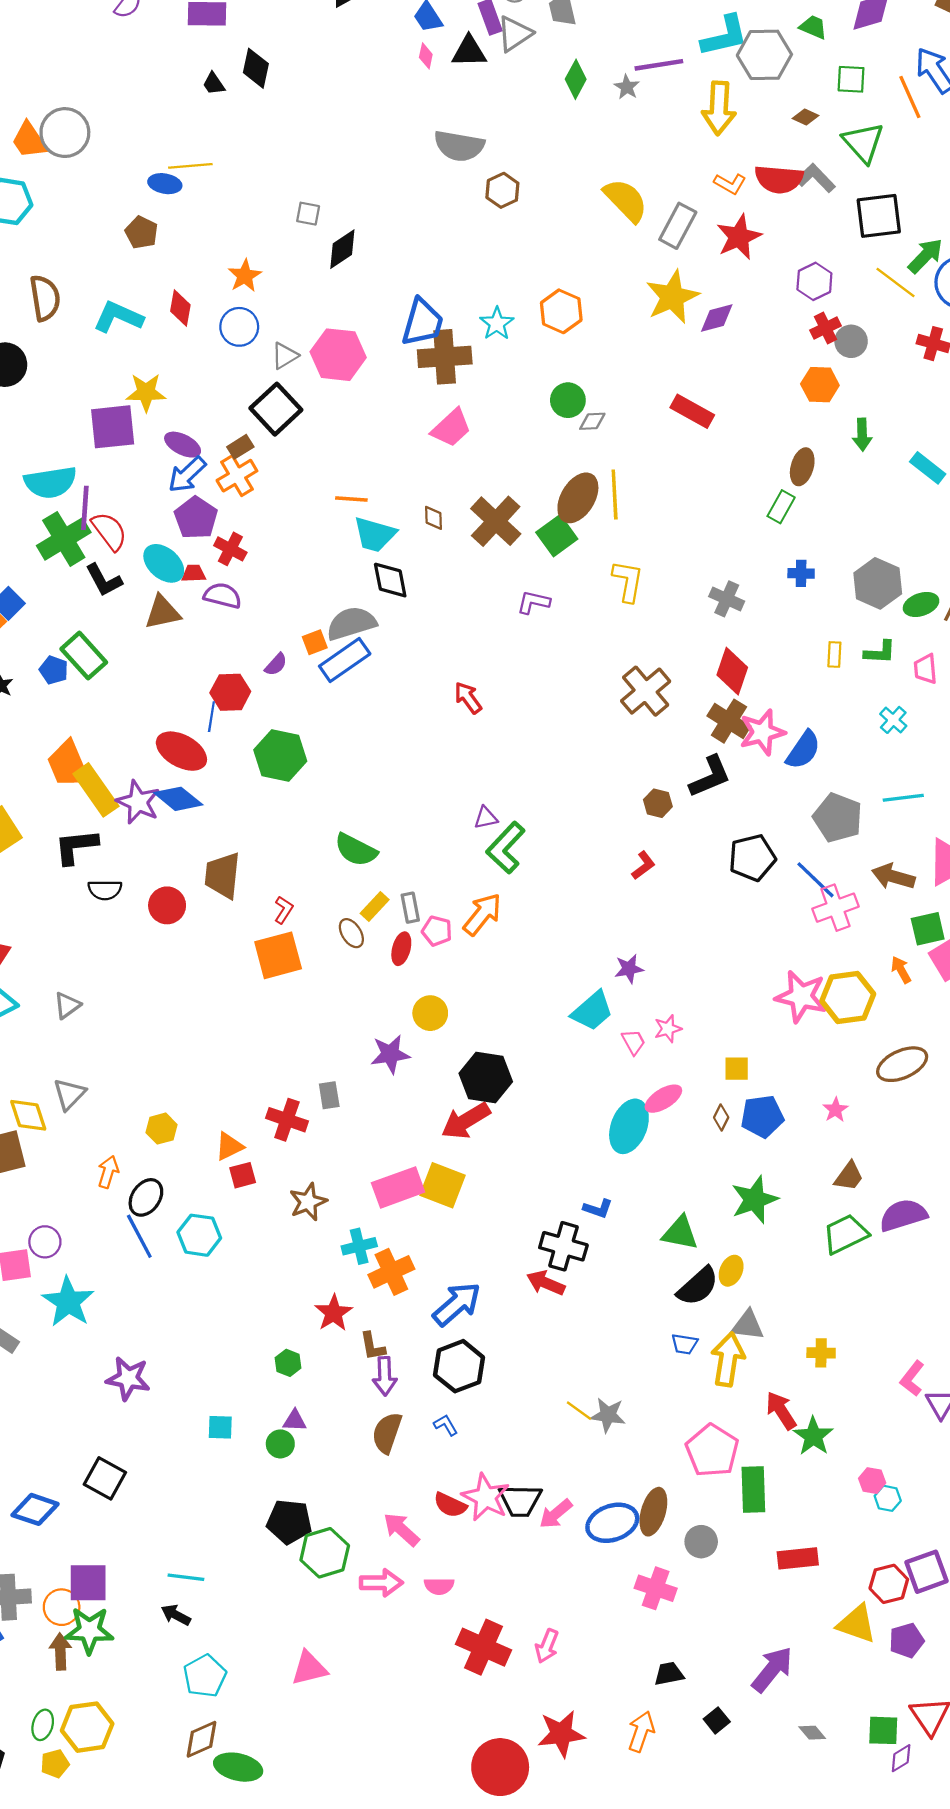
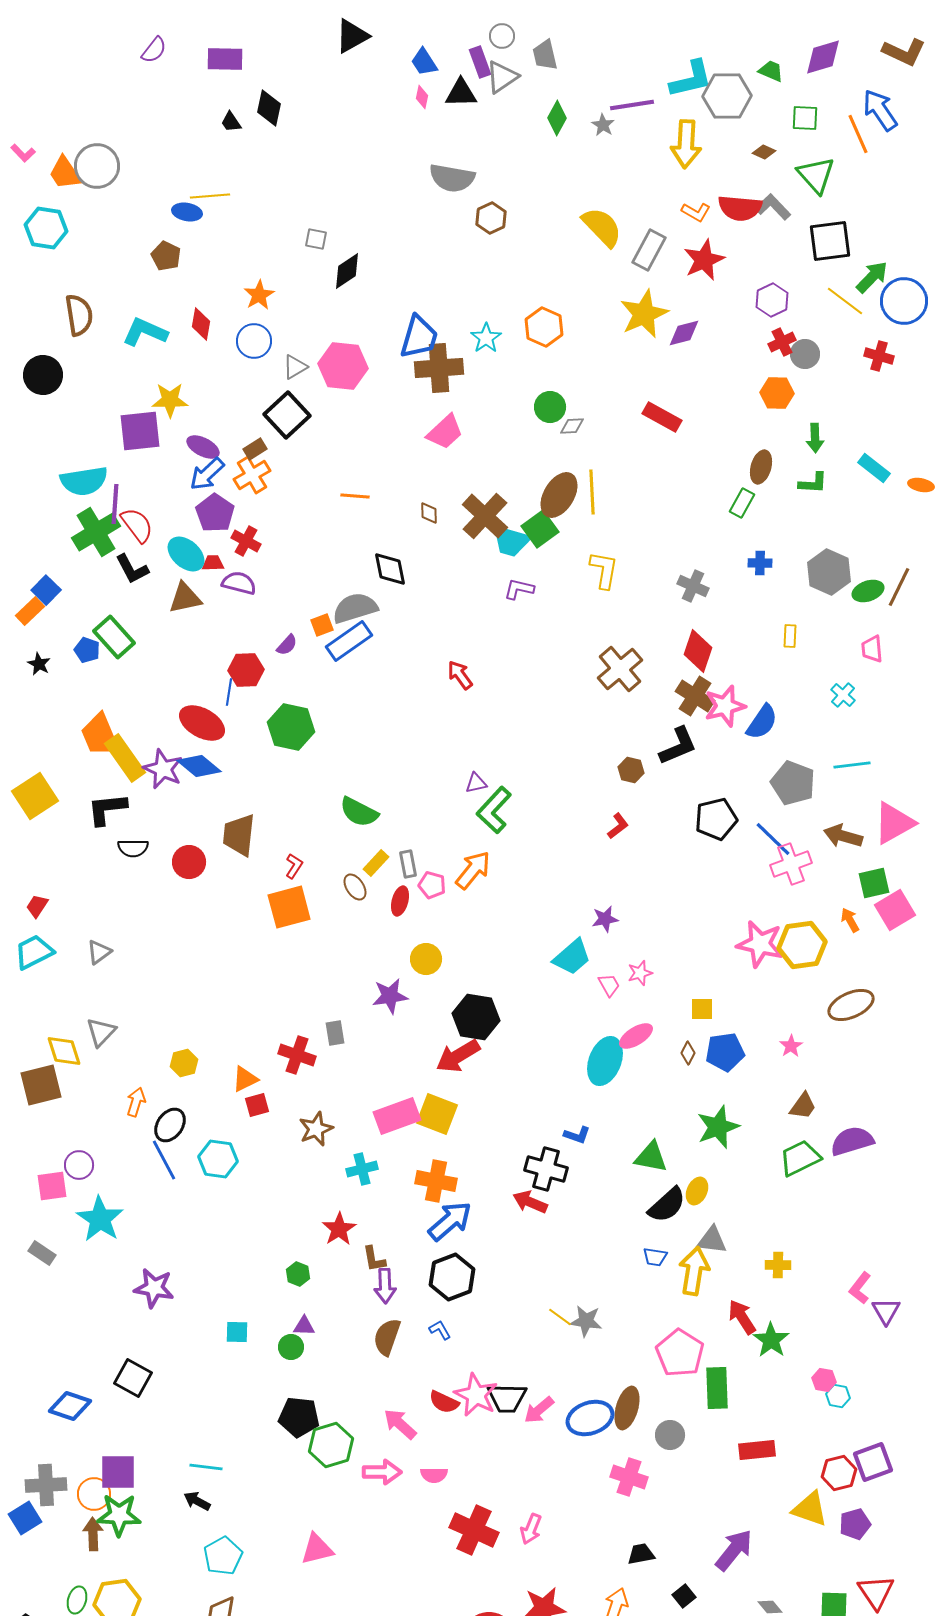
cyan trapezoid: (375, 535) -> (511, 541), moved
green L-shape: (880, 652) -> (813, 483), moved
orange cross: (391, 1272) -> (436, 1181), moved, turned 36

